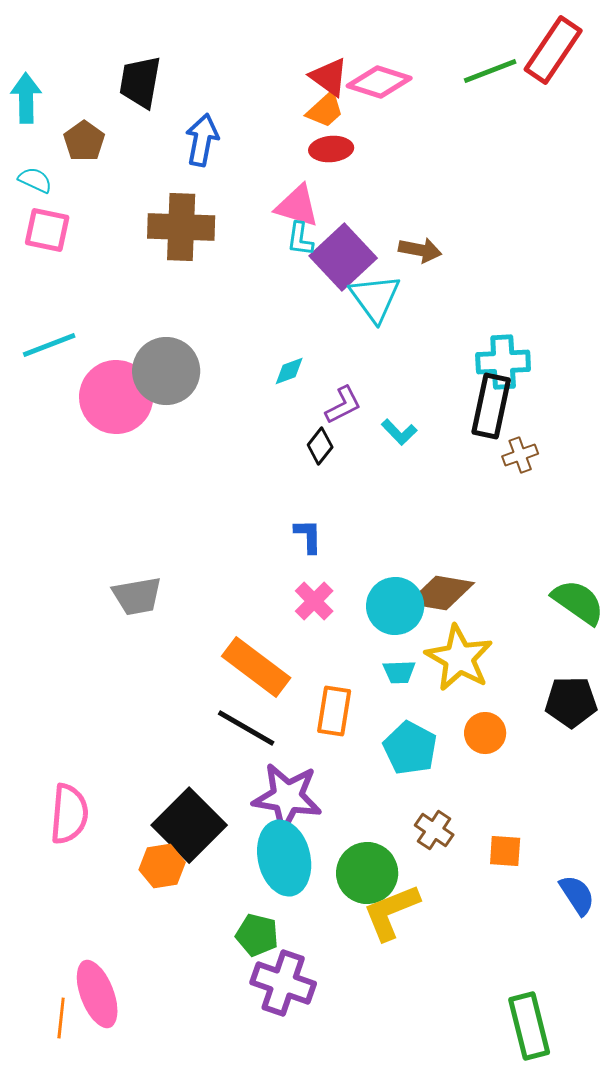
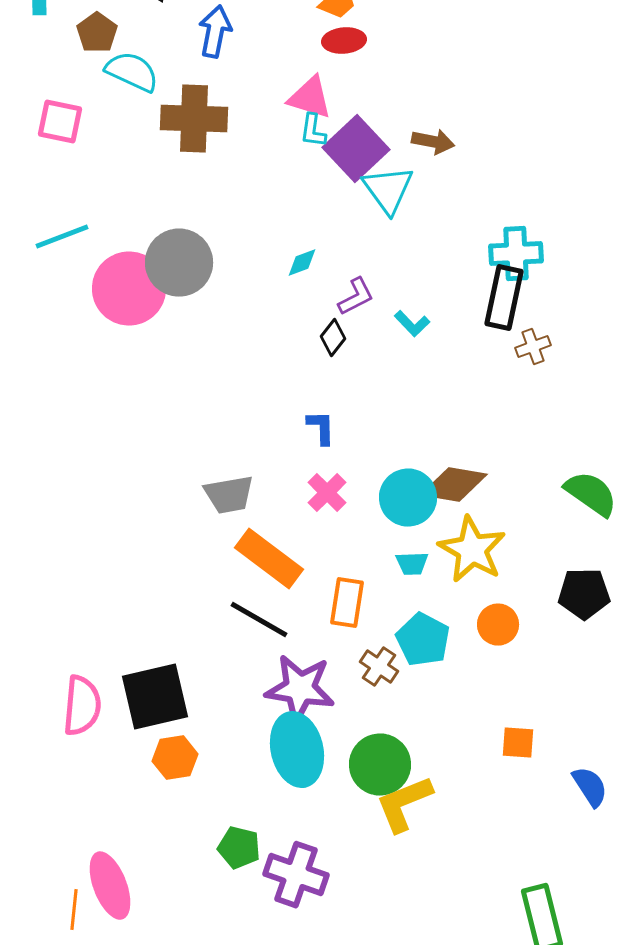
cyan semicircle: (35, 180) -> (132, 72), moved, size x1.6
gray trapezoid: (137, 596) -> (229, 495), moved
black square: (189, 825) -> (155, 697), moved, turned 32
brown cross: (434, 830) -> (379, 667), moved
green pentagon: (257, 935) -> (239, 848), moved

